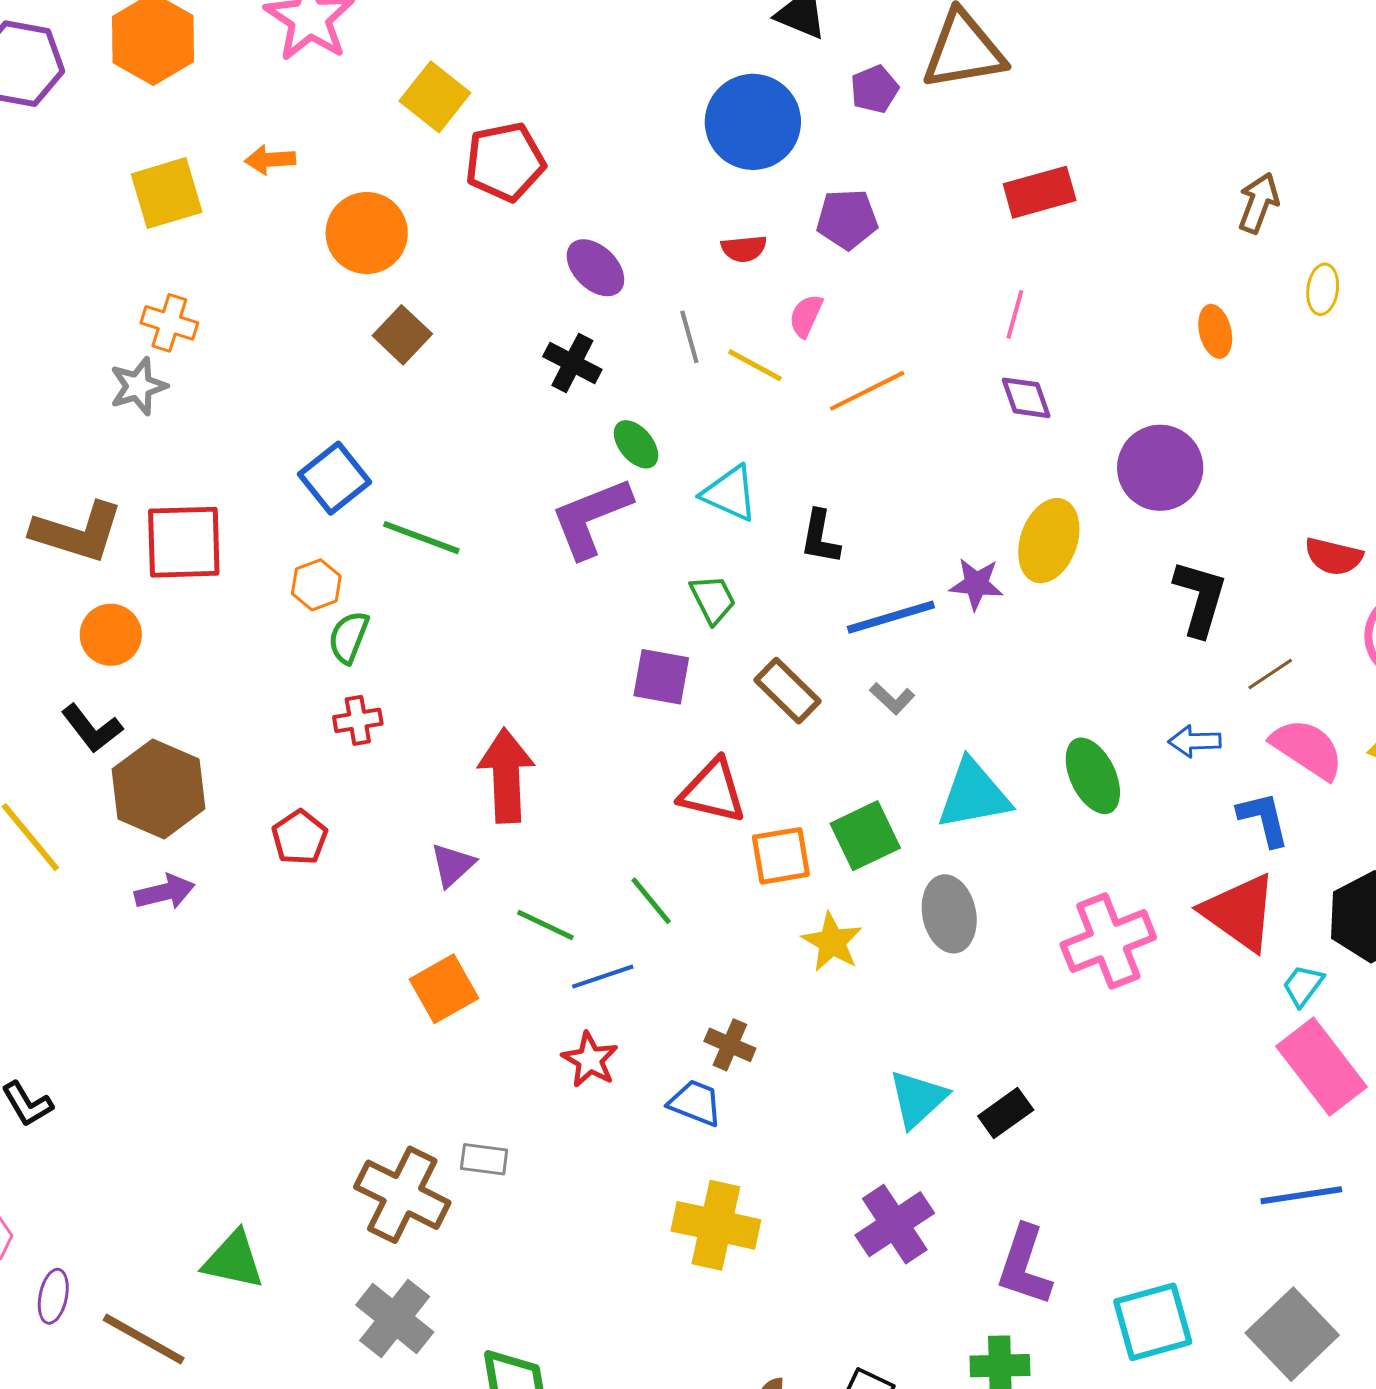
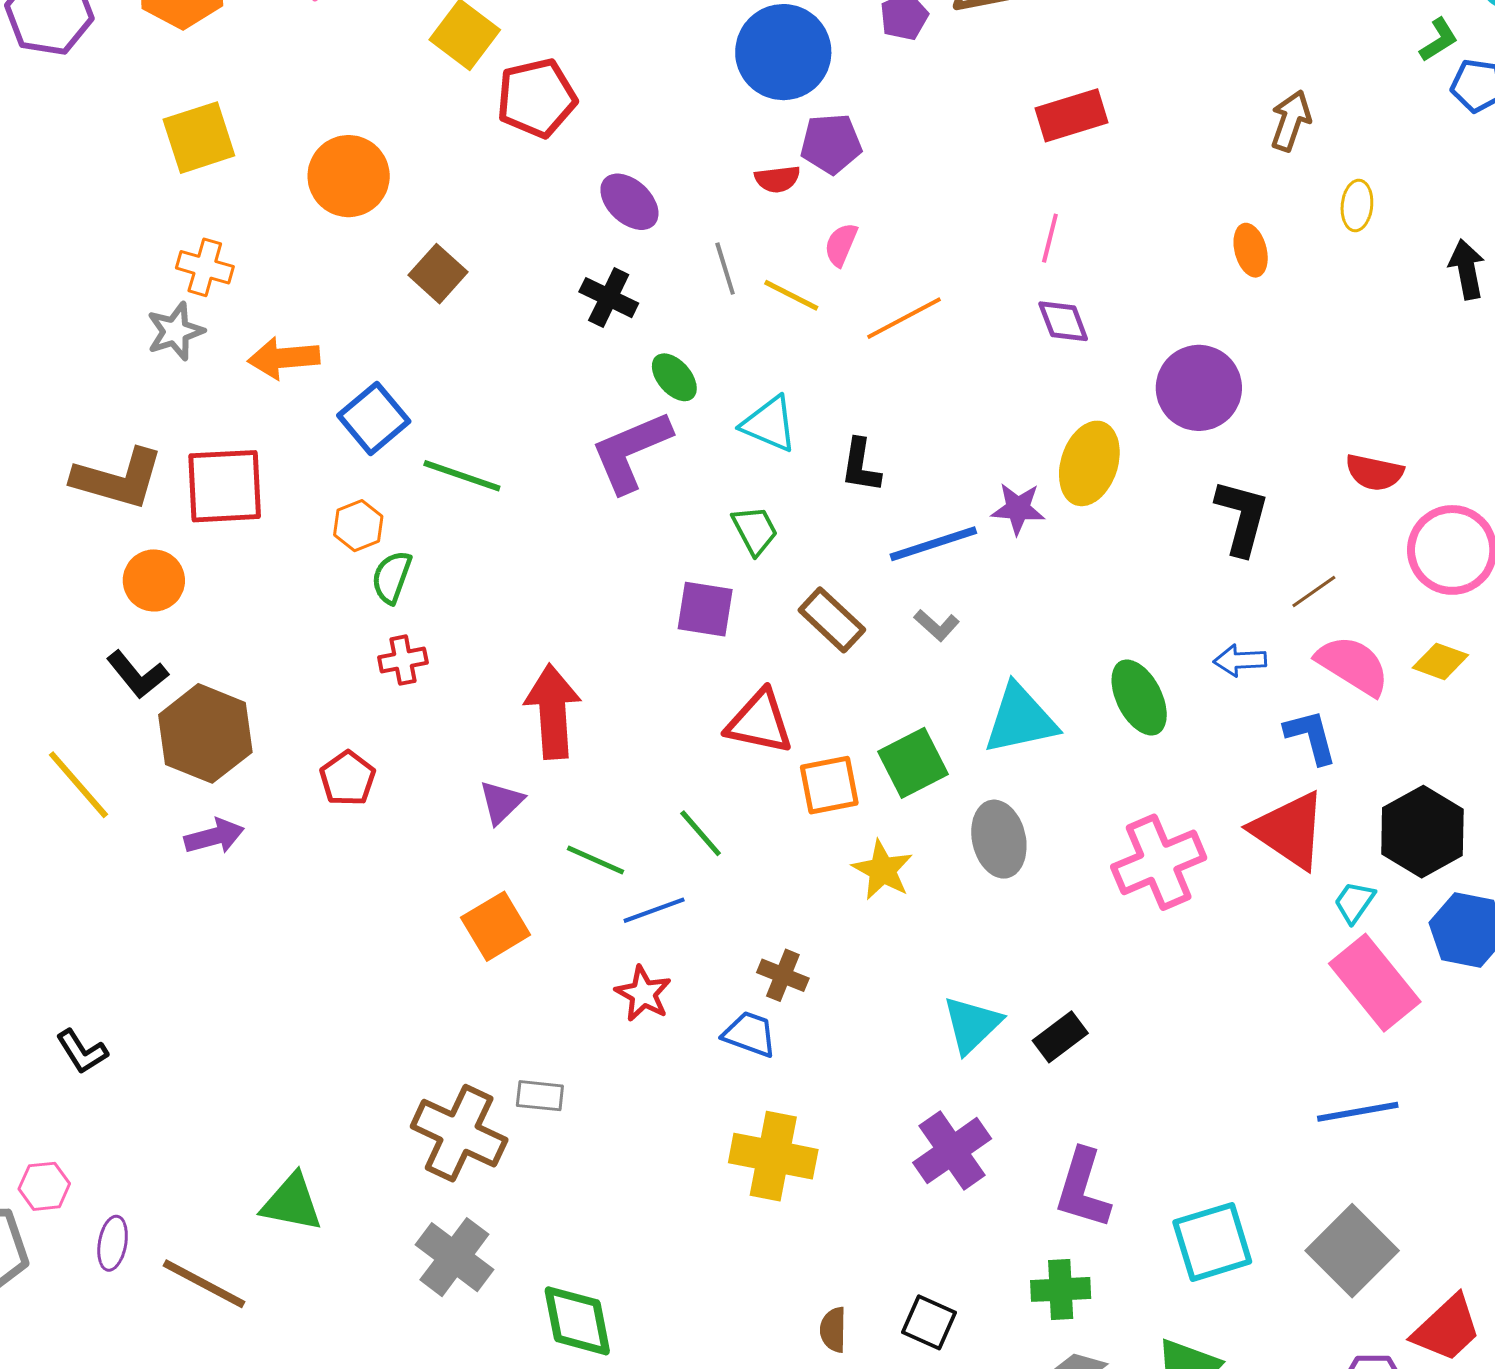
orange arrow: (270, 160) -> (284, 358), moved, size x1.4
purple pentagon: (847, 219) -> (831, 144), moved
orange circle: (367, 233) -> (349, 176), moved

